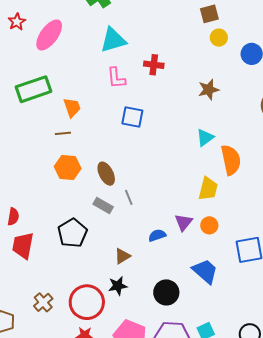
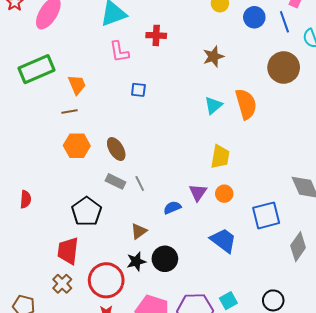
blue square: (132, 117) -> (138, 90), size x0.7
orange semicircle: (231, 160) -> (246, 104), moved
gray line: (129, 197) -> (140, 183), moved
red trapezoid: (23, 245) -> (68, 251), moved
black circle: (166, 292) -> (165, 259), moved

